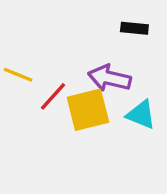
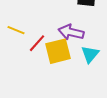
cyan triangle: (141, 115) -> (90, 54), turned 48

